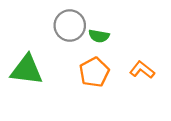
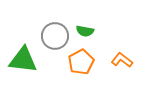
gray circle: (70, 26) -> (55, 36), moved

